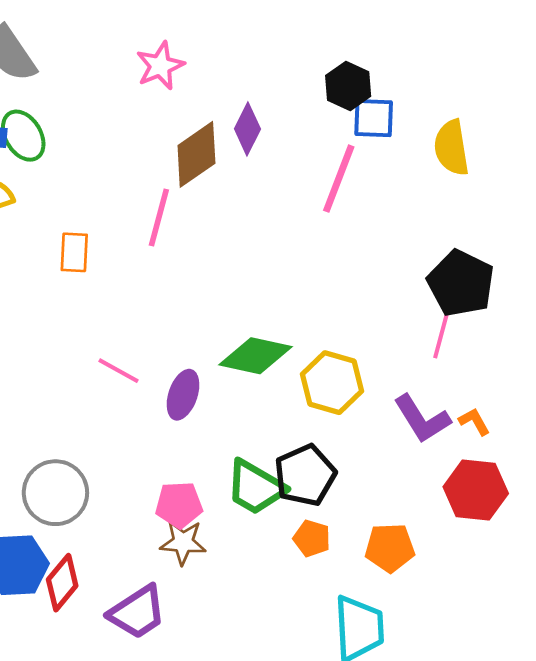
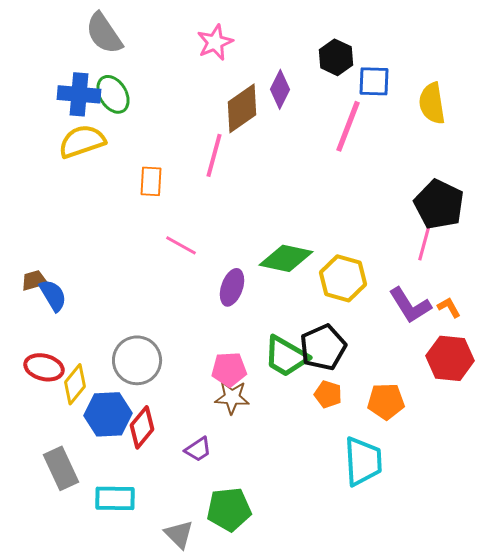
black hexagon: (348, 86) -> (336, 57), moved
pink line: (119, 371) -> (181, 245), moved
purple trapezoid: (137, 612) -> (198, 449), size x0.6

